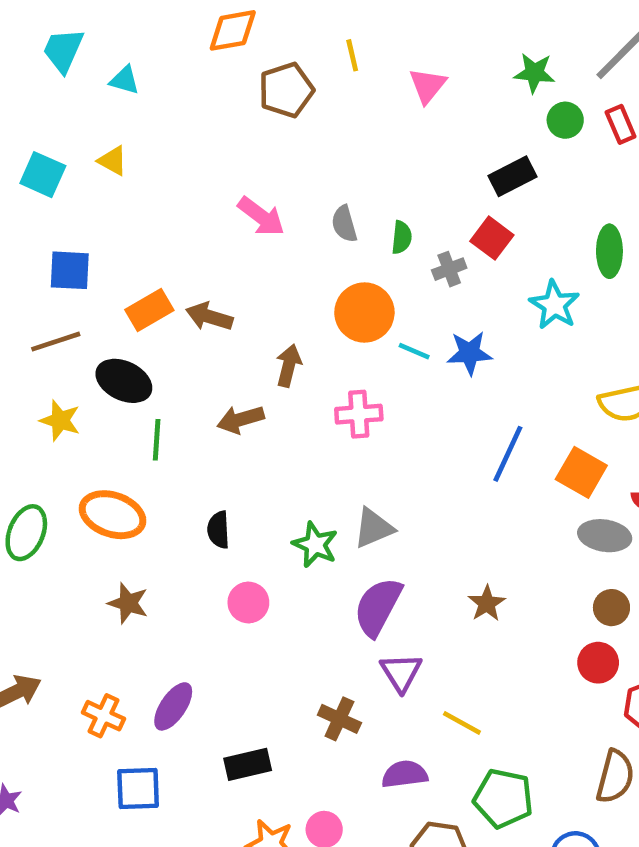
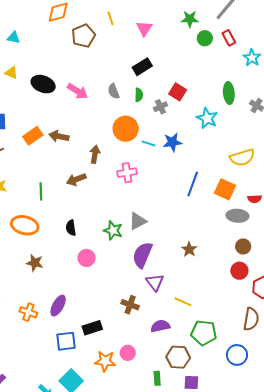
black rectangle: (512, 176) -> (142, 67), moved
black ellipse: (124, 381) -> (43, 84), moved
blue square: (138, 789) -> (66, 341), moved

